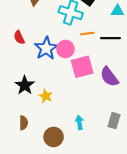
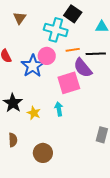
pink circle: (65, 49) -> (47, 56), moved
purple semicircle: (109, 77) -> (83, 68), moved
cyan arrow: (79, 123) -> (59, 109), moved

